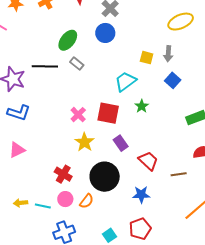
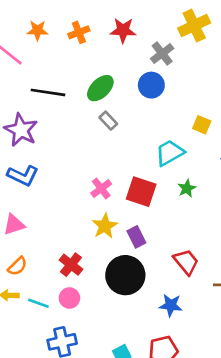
black line: (45, 66) -> (48, 92), moved
purple rectangle: (121, 143) -> (136, 237), moved
orange semicircle: (87, 201) -> (17, 266), moved

